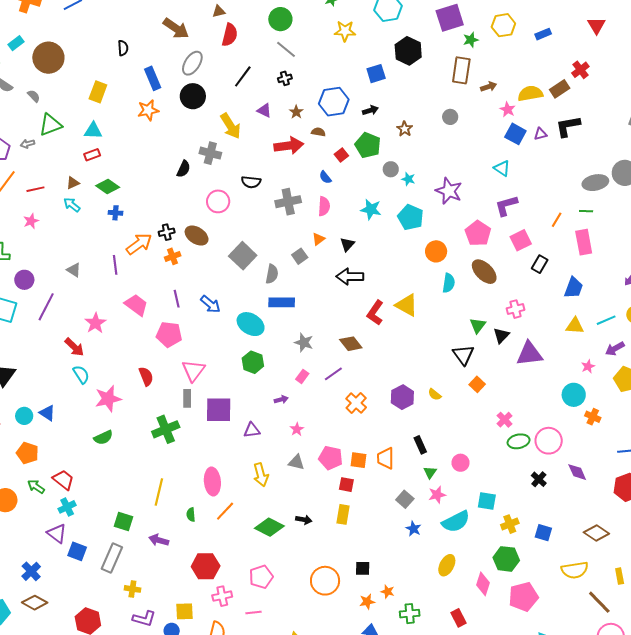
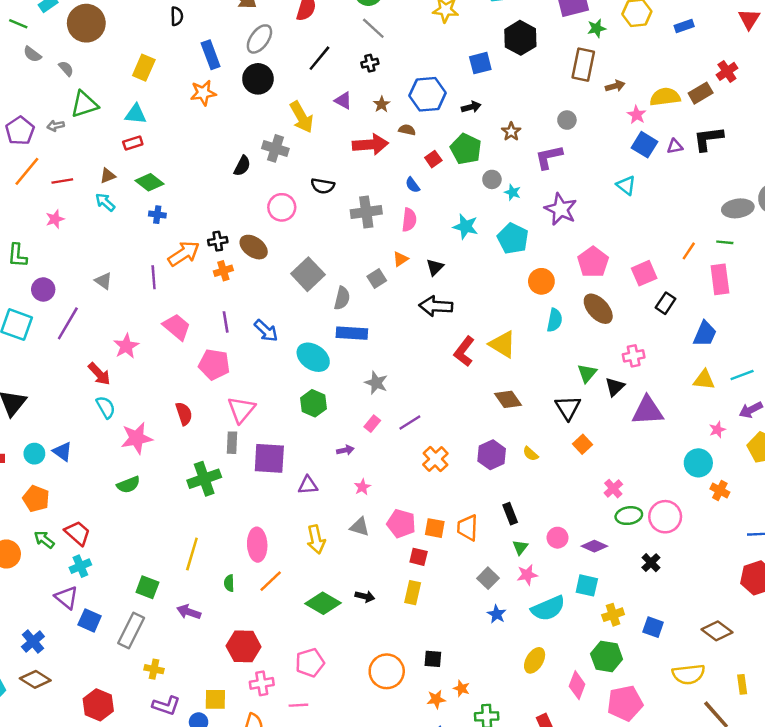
purple L-shape: (506, 206) -> (549, 157), moved
brown diamond: (351, 344) -> (508, 399), moved
purple diamond: (577, 472) -> (594, 546), moved, turned -45

